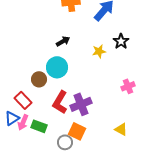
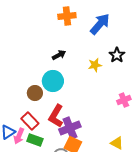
red rectangle: (23, 100) -> (30, 121), moved
purple cross: (81, 104) -> (70, 128), moved

